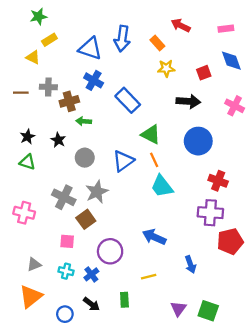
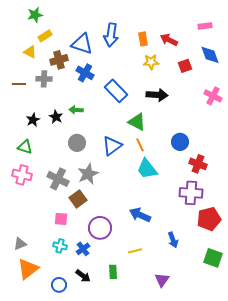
red arrow: (181, 25) -> (169, 40), moved
orange rectangle: (157, 43) -> (143, 39), turned 32
brown cross: (69, 101) -> (59, 60), moved
black arrow: (188, 101) -> (157, 95), moved
black star: (27, 137) -> (33, 120), moved
black star: (58, 140) -> (56, 117), moved
blue circle: (198, 141) -> (180, 142), moved, size x0.7
pink cross: (24, 213) -> (22, 175), moved
gray triangle: (34, 265) -> (20, 244), moved
green square: (208, 311) -> (213, 258), moved

